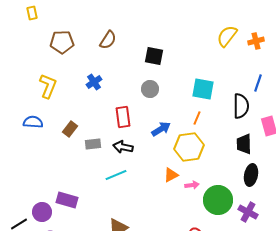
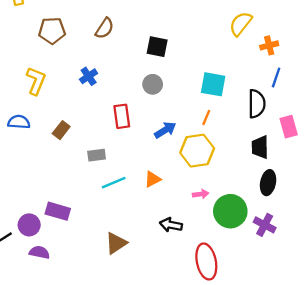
orange cross: (256, 41) -> (269, 45), moved
gray rectangle: (93, 144) -> (97, 155), moved
black arrow: (123, 147) -> (171, 225), moved
orange triangle: (171, 175) -> (153, 179), moved

